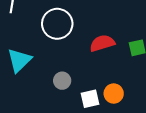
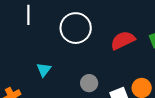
cyan triangle: (19, 60) -> (44, 70), size x0.6

